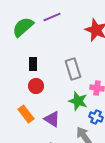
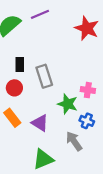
gray rectangle: (73, 69) -> (44, 76), moved
red circle: (36, 86) -> (14, 88), moved

